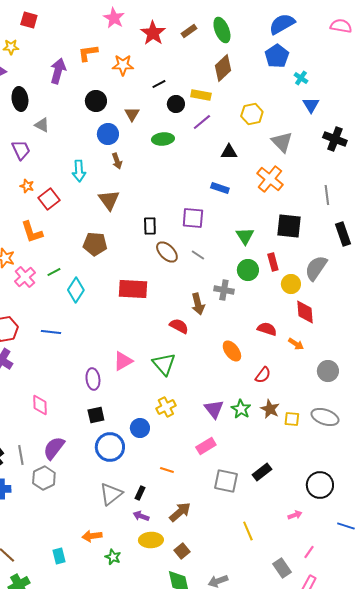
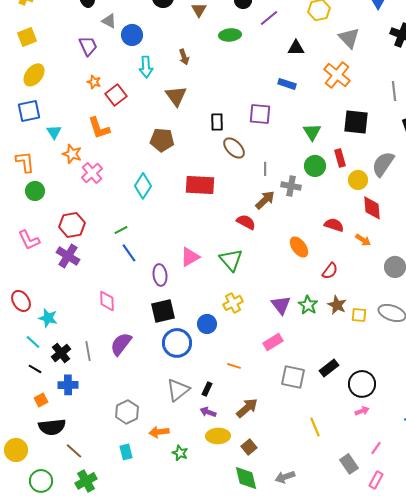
blue circle: (108, 134) -> (132, 35), moved
gray line: (198, 255) -> (265, 169), moved, turned 56
green line: (54, 272) -> (121, 230), moved
brown arrow: (198, 304) -> (265, 200), turned -120
blue line: (51, 332) -> (129, 253), moved, turned 48
black square: (96, 415) -> (163, 311), size x1.4
gray hexagon: (44, 478) -> (127, 412), moved
black circle: (320, 485) -> (362, 384), moved

